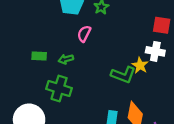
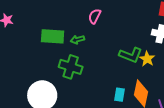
green rectangle: (39, 56) -> (53, 36), size x1.6
yellow star: (140, 65) -> (147, 59), moved

